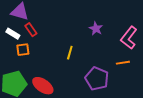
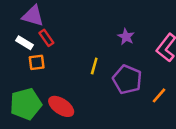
orange line: (123, 63) -> (159, 95), moved, turned -40
purple pentagon: (97, 79) -> (127, 80), moved

